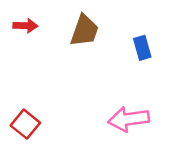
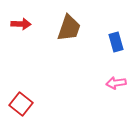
pink arrow: (129, 119) -> (116, 83), moved, size x0.6

